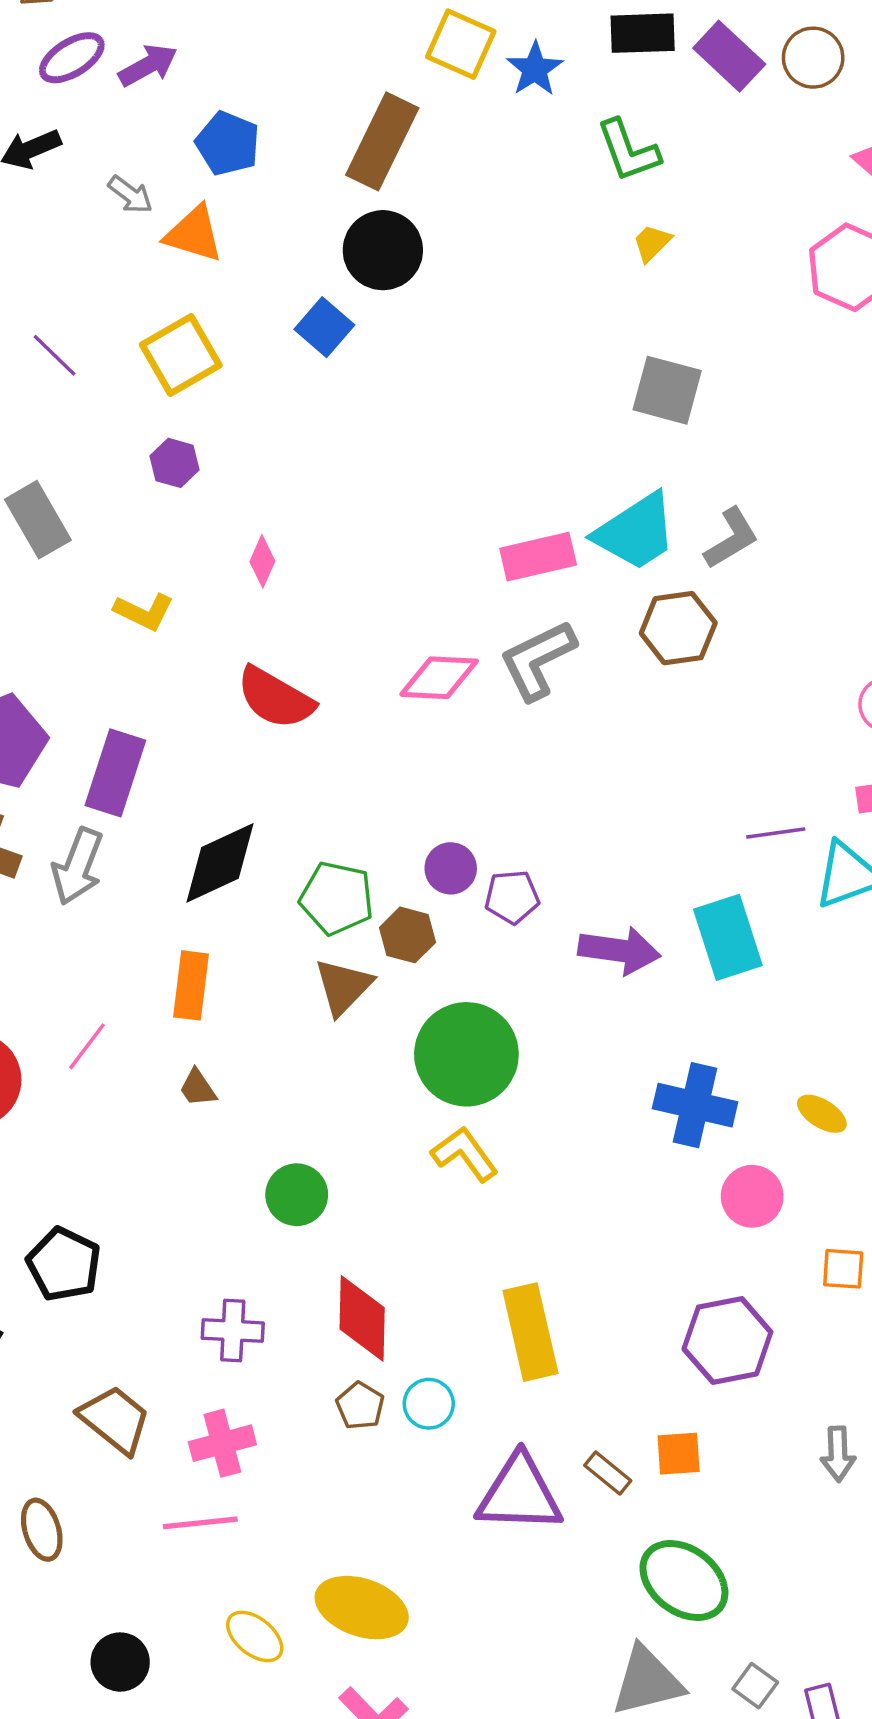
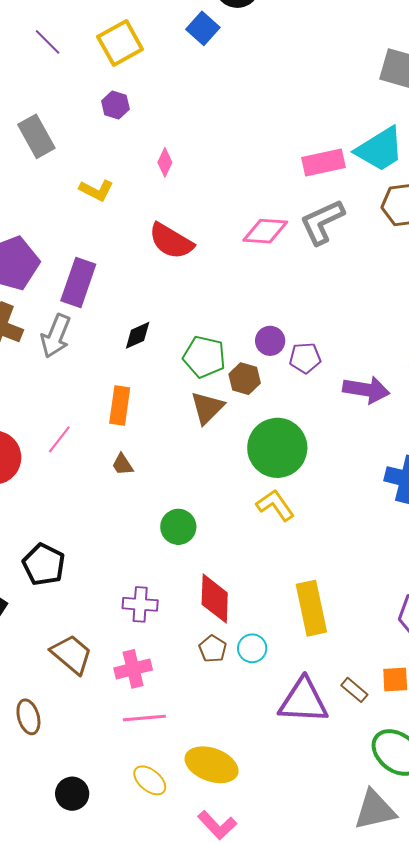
black diamond: (220, 863) -> (138, 335), size x0.6
pink line: (200, 1523) -> (144, 718), moved

